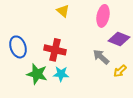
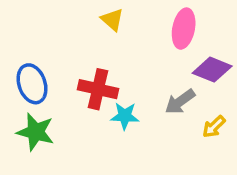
gray arrow: (101, 57) -> (180, 102), turned -78
green star: (37, 74) -> (36, 132), moved
cyan star: (61, 74) -> (125, 116), moved

